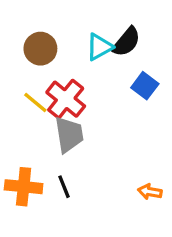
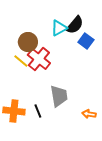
brown circle: (40, 49) -> (28, 42), moved
blue square: (145, 86) -> (86, 41), moved
gray trapezoid: (69, 134) -> (59, 96), moved

